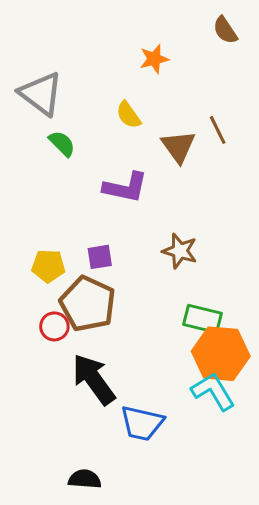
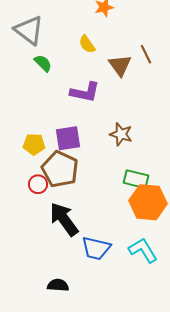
purple square: (100, 257) -> (68, 138), size x1.5
cyan L-shape: (213, 391) -> (143, 250), moved

